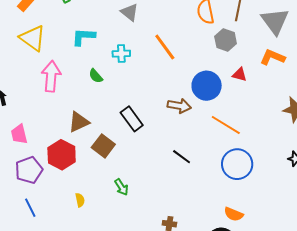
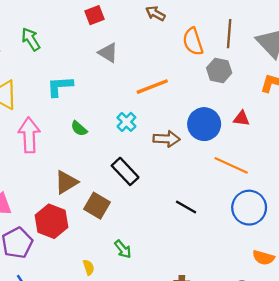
orange line: (165, 47) -> (152, 87), turned -68
cyan cross: (121, 54) -> (126, 122), moved, turned -36
red triangle: (240, 74) -> (241, 118), moved
brown arrow: (179, 106) -> (167, 139), moved
yellow semicircle: (80, 200) -> (89, 267), moved
orange semicircle: (234, 214) -> (263, 258), moved

